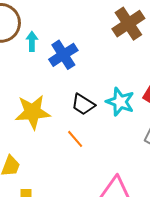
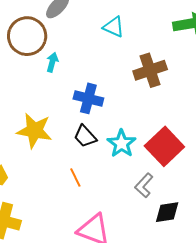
blue cross: (63, 55) -> (88, 98), moved, turned 32
orange line: (75, 139) -> (75, 177), moved

